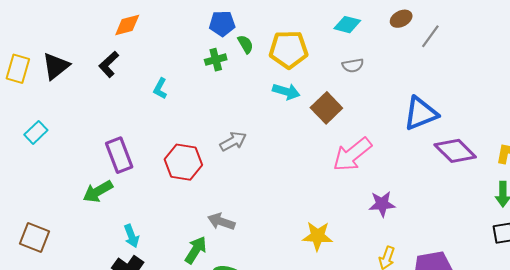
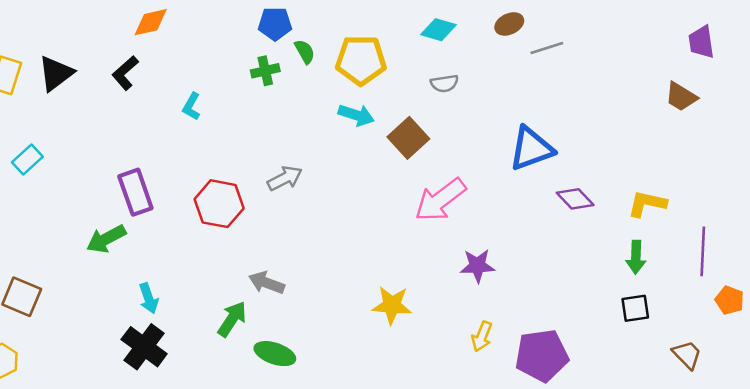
gray line: (430, 36) -> (547, 48), turned 35
purple diamond: (455, 151) -> (575, 199), size x0.7

